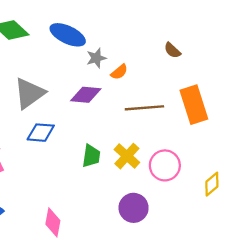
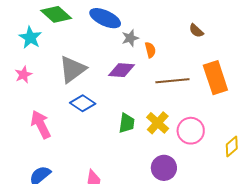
orange semicircle: (119, 72) -> (150, 50), turned -63
blue diamond: (41, 133) -> (83, 103), turned 30

